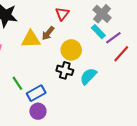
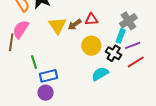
red triangle: (62, 14) -> (91, 19), moved, turned 32
cyan rectangle: (98, 32) -> (121, 36), turned 48
yellow triangle: (31, 39) -> (57, 26), turned 42
black cross: (65, 70) -> (114, 53), moved

